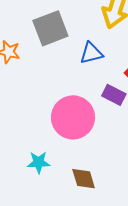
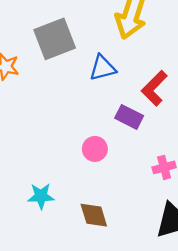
pink circle: (73, 117) -> (95, 149), moved, size x0.5

